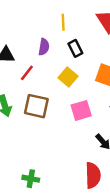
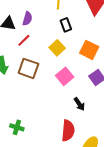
purple semicircle: (44, 47) -> (27, 19), moved
pink square: (81, 110) -> (65, 76), turned -30

